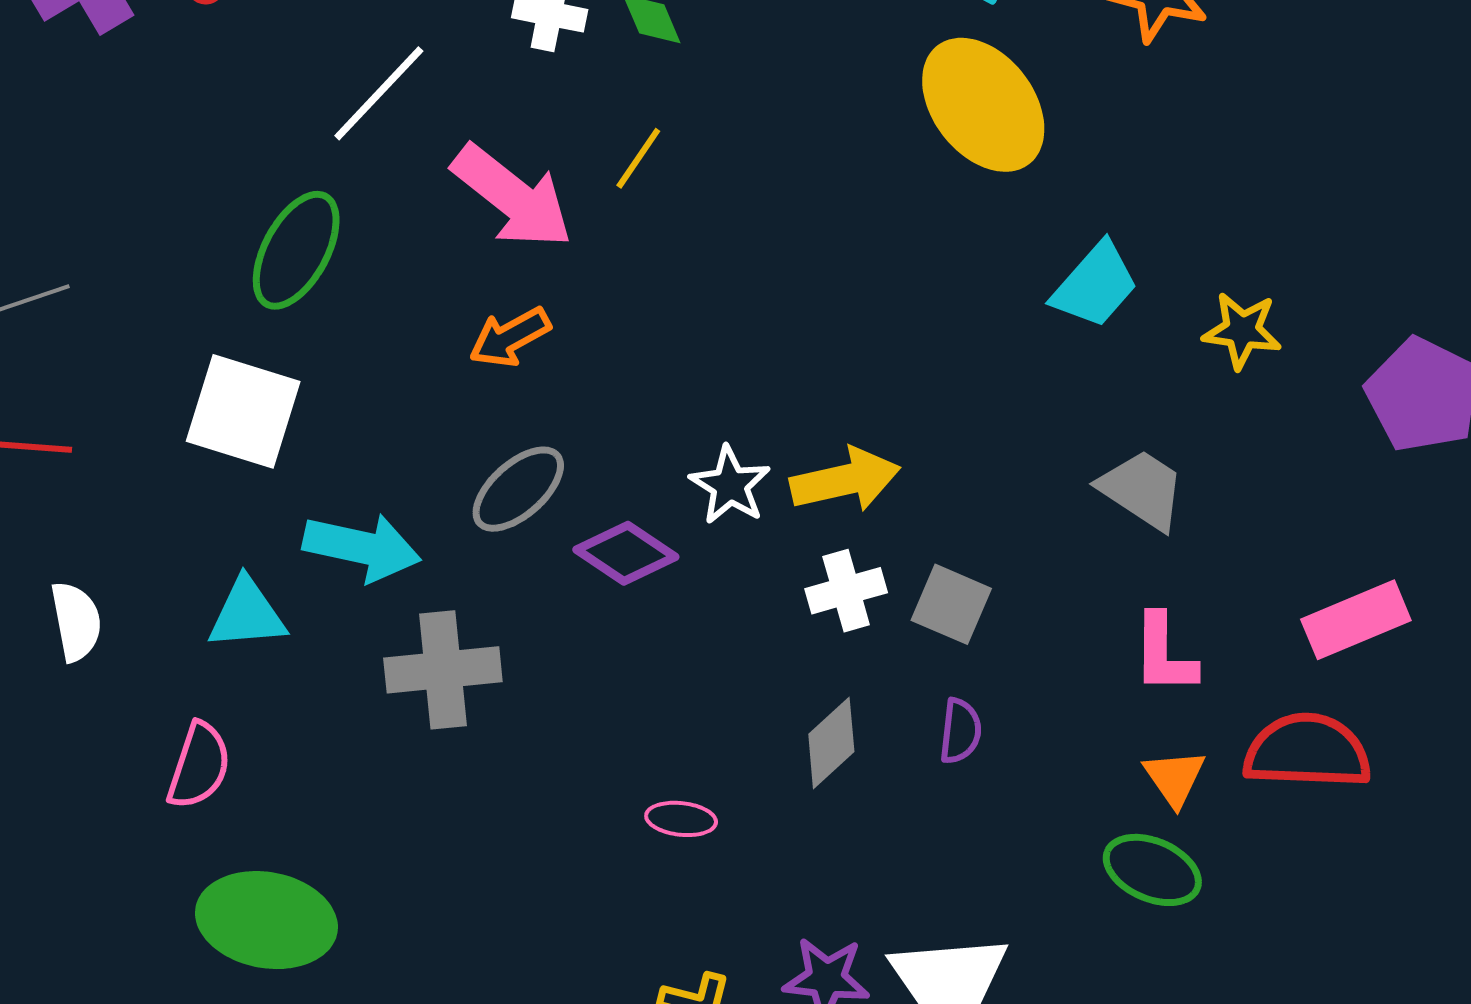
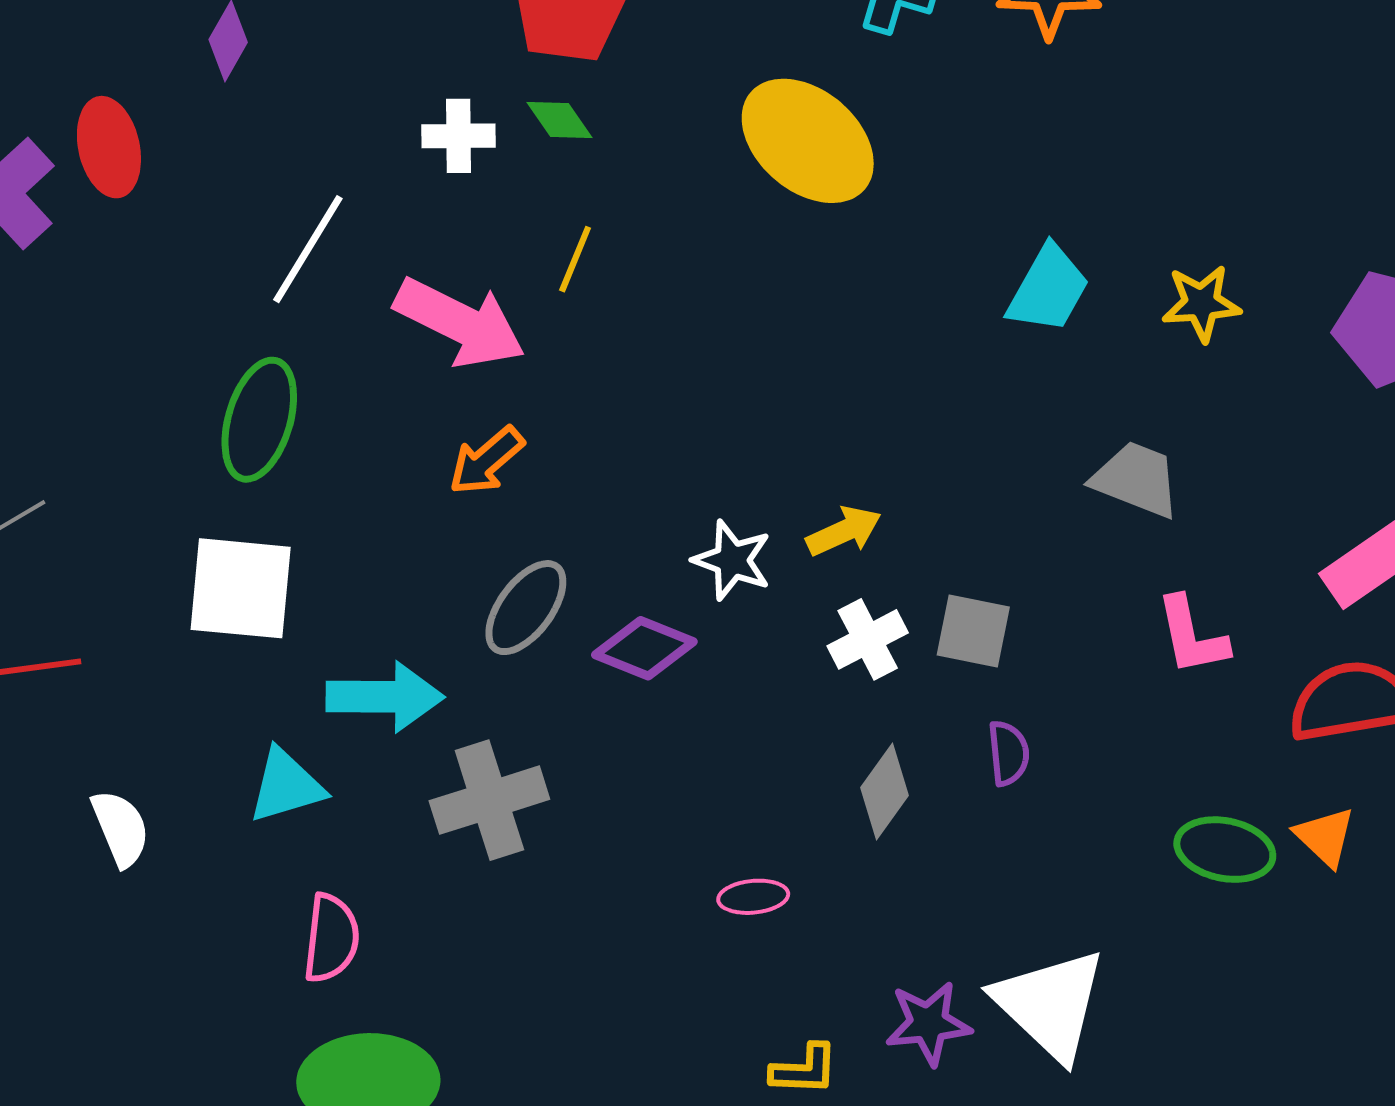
yellow ellipse: (983, 105) -> (808, 141), moved
yellow arrow: (845, 480) -> (844, 531), size x0.7
pink semicircle: (199, 766) -> (331, 938), moved
orange triangle: (1175, 778) -> (1325, 837), moved

